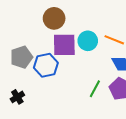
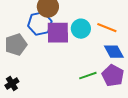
blue hexagon: (46, 65) -> (40, 24), moved
green line: (95, 89) -> (88, 76), turned 42

